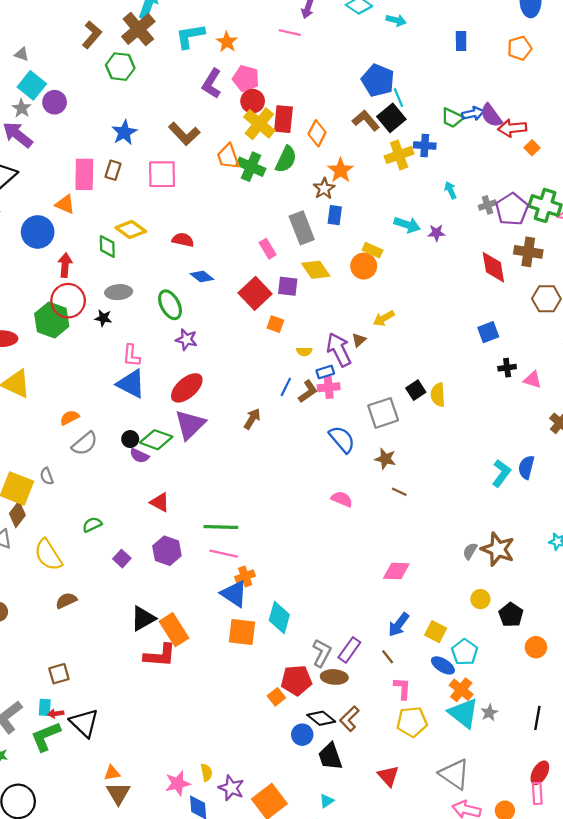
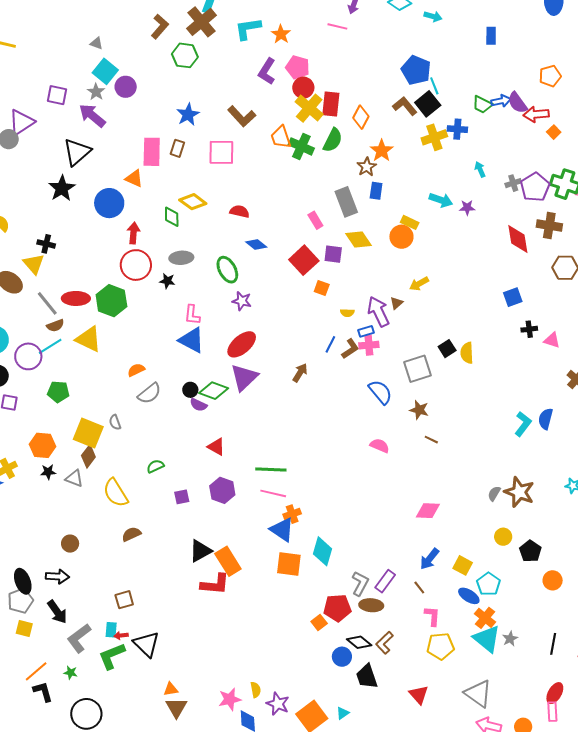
orange pentagon: (520, 48) -> (550, 76), moved
green hexagon: (52, 320) -> (111, 301), moved
purple square: (122, 559) -> (182, 497), turned 35
cyan triangle: (327, 801) -> (343, 713), moved

